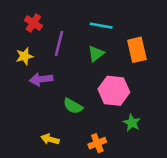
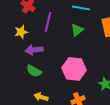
pink hexagon: (114, 91) -> (74, 69), moved
green semicircle: (73, 106) -> (34, 71), moved

